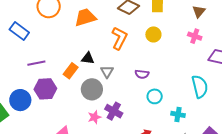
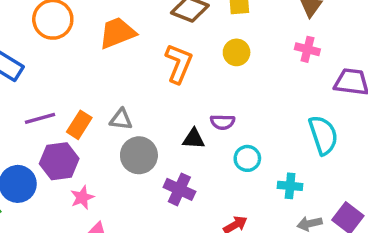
black triangle: (88, 58) -> (194, 139), moved
orange rectangle: (71, 71) -> (79, 125), moved
gray triangle: (107, 72) -> (121, 119), moved, turned -48
pink star: (94, 117) -> (82, 197), moved

